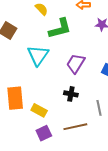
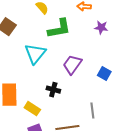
black cross: (71, 94) -> (53, 90), moved

